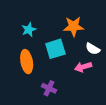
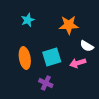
cyan star: (29, 30) -> (28, 20), moved
cyan square: (55, 49) -> (52, 57), moved

